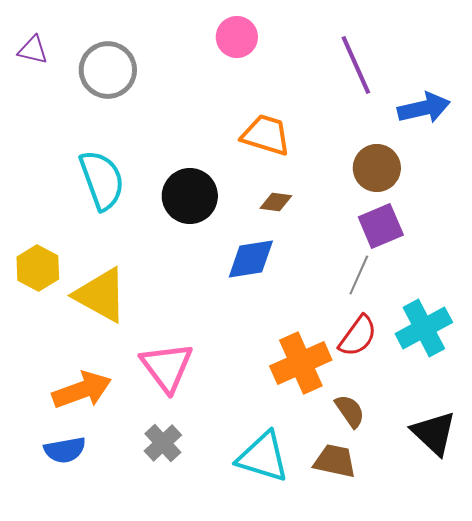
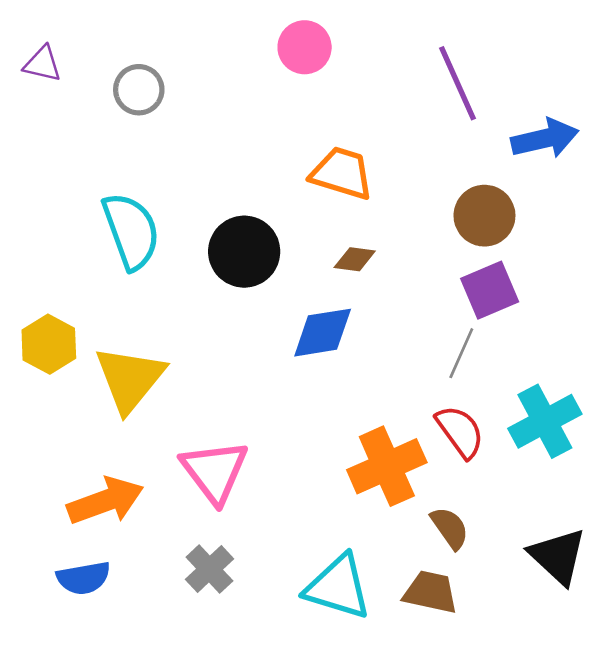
gray circle: (108, 70) -> (139, 90), size x0.7
yellow triangle: (101, 295) -> (130, 379), turned 40
red semicircle: (358, 336) -> (460, 432), turned -72

